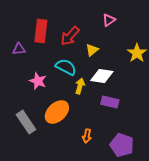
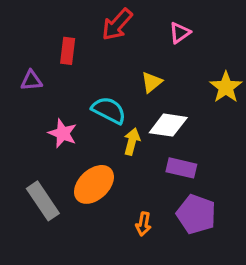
red rectangle: (41, 31) -> (68, 51), size x0.7
red arrow: (70, 36) -> (117, 25), moved
purple pentagon: (122, 145) -> (196, 214), moved

